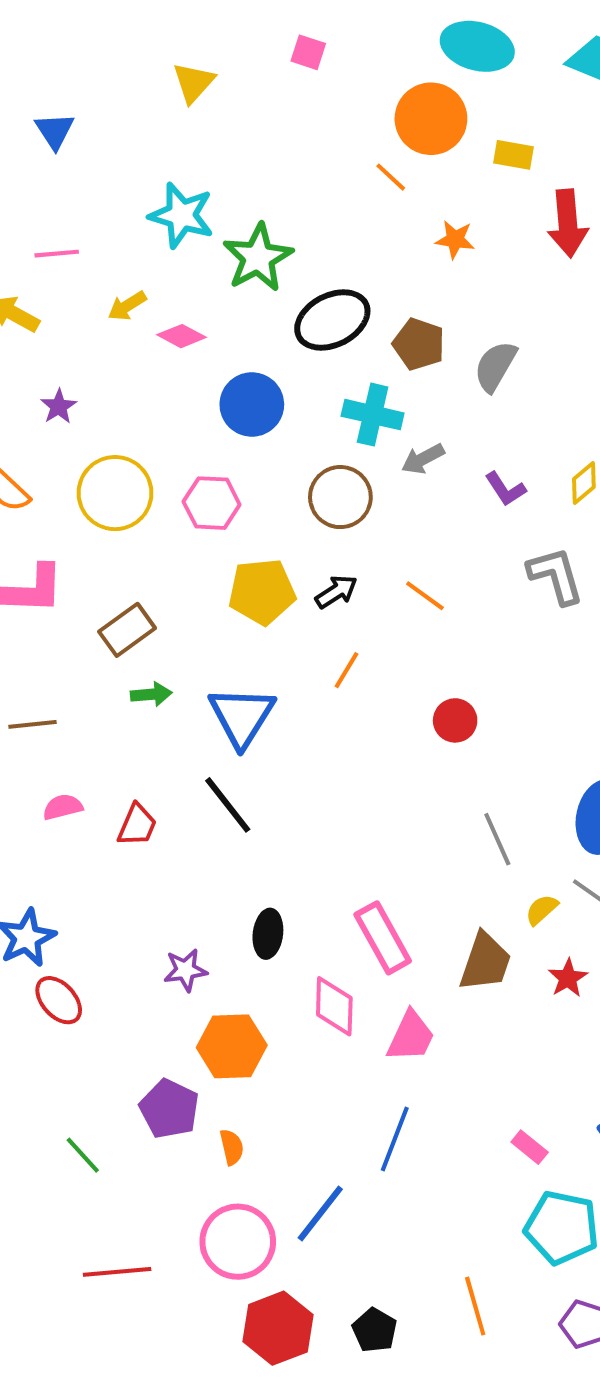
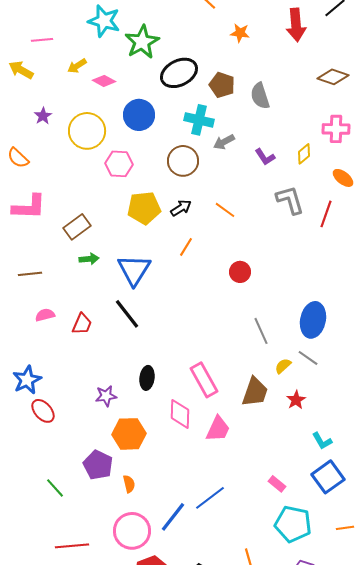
gray semicircle: (495, 366) -> (260, 96), turned -48
yellow circle: (115, 493) -> (87, 131), moved
blue line: (395, 1139) -> (210, 498), moved, turned 32

